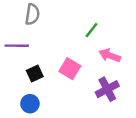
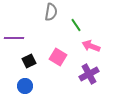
gray semicircle: (32, 14) -> (51, 12), moved
green line: (92, 30) -> (76, 25), turned -72

